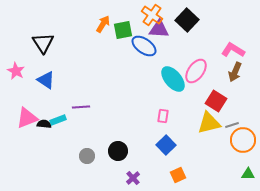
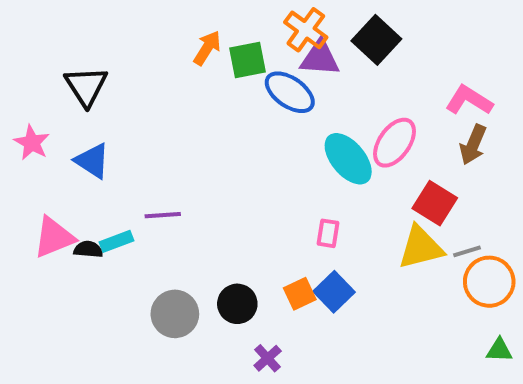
gray circle: (87, 156) -> (175, 314), size x1.5
orange square: (178, 175) -> (300, 294), moved

